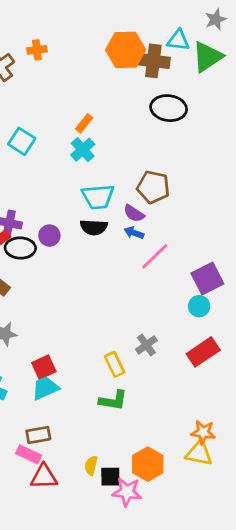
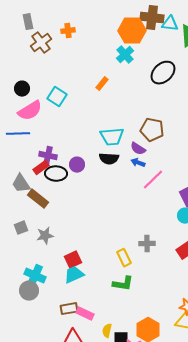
brown cross: (153, 61) -> (152, 18), moved
black ellipse: (169, 108) -> (163, 73), turned -50
cyan cross: (83, 150) -> (125, 55), moved
gray cross: (146, 345) -> (147, 244), turned 35
pink rectangle: (29, 454) -> (85, 314), moved

